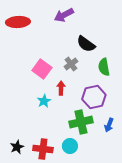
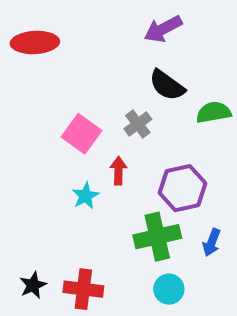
purple arrow: (64, 15) -> (163, 29), moved
green semicircle: (104, 67) -> (214, 112), moved, turned 90
cyan circle: (70, 146) -> (169, 289), moved

